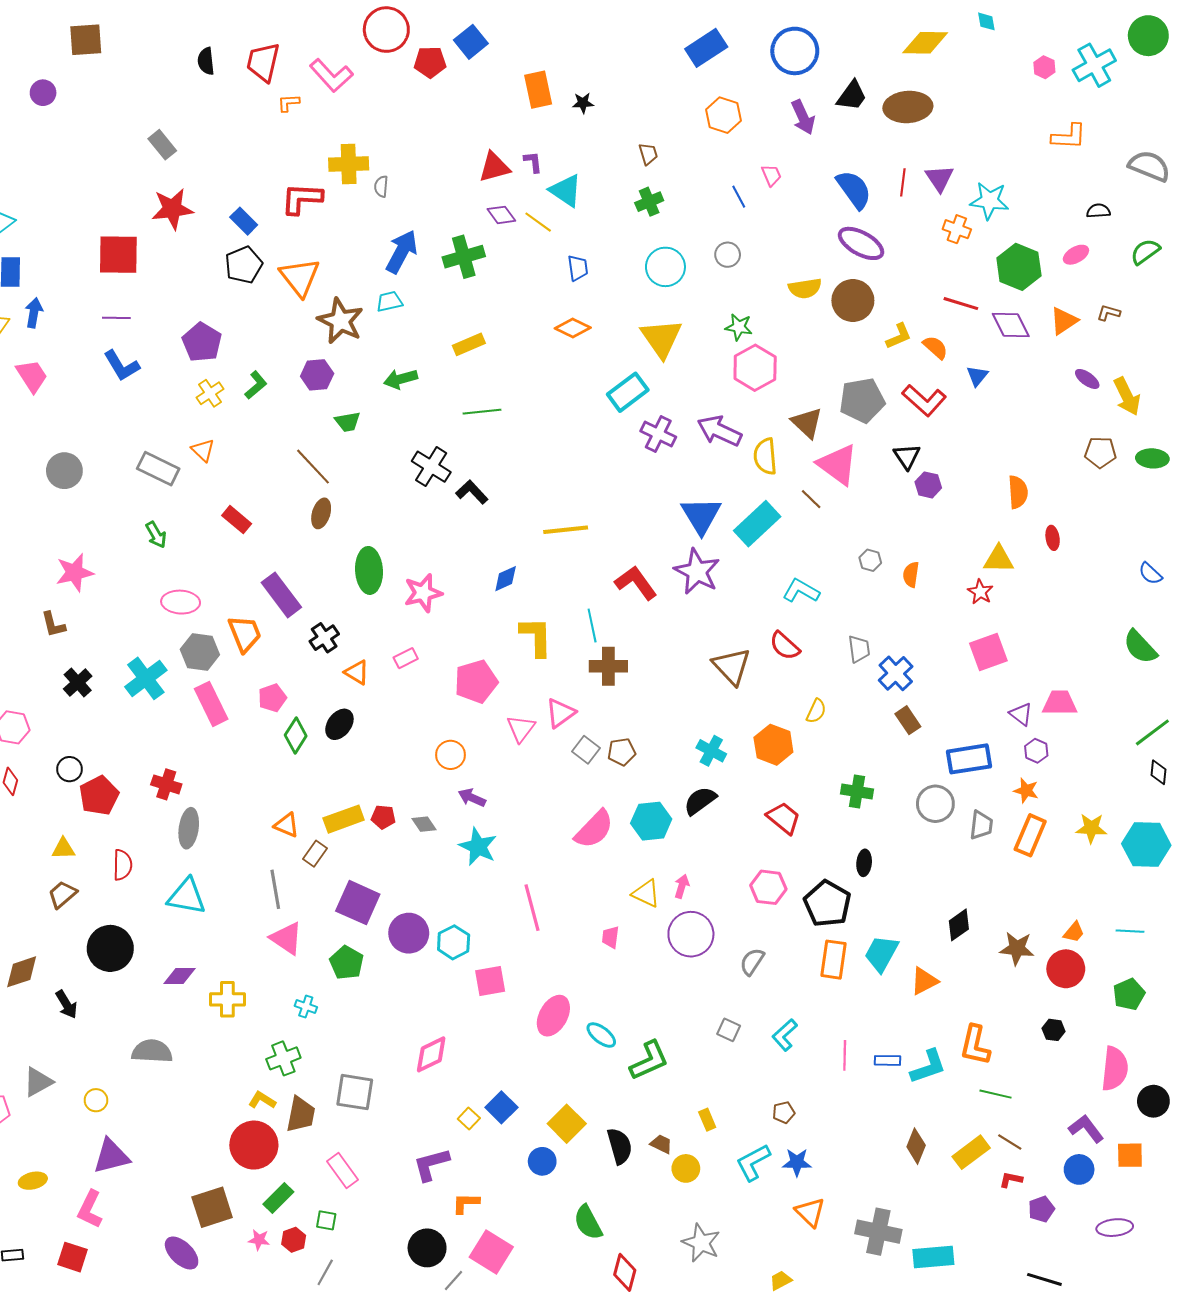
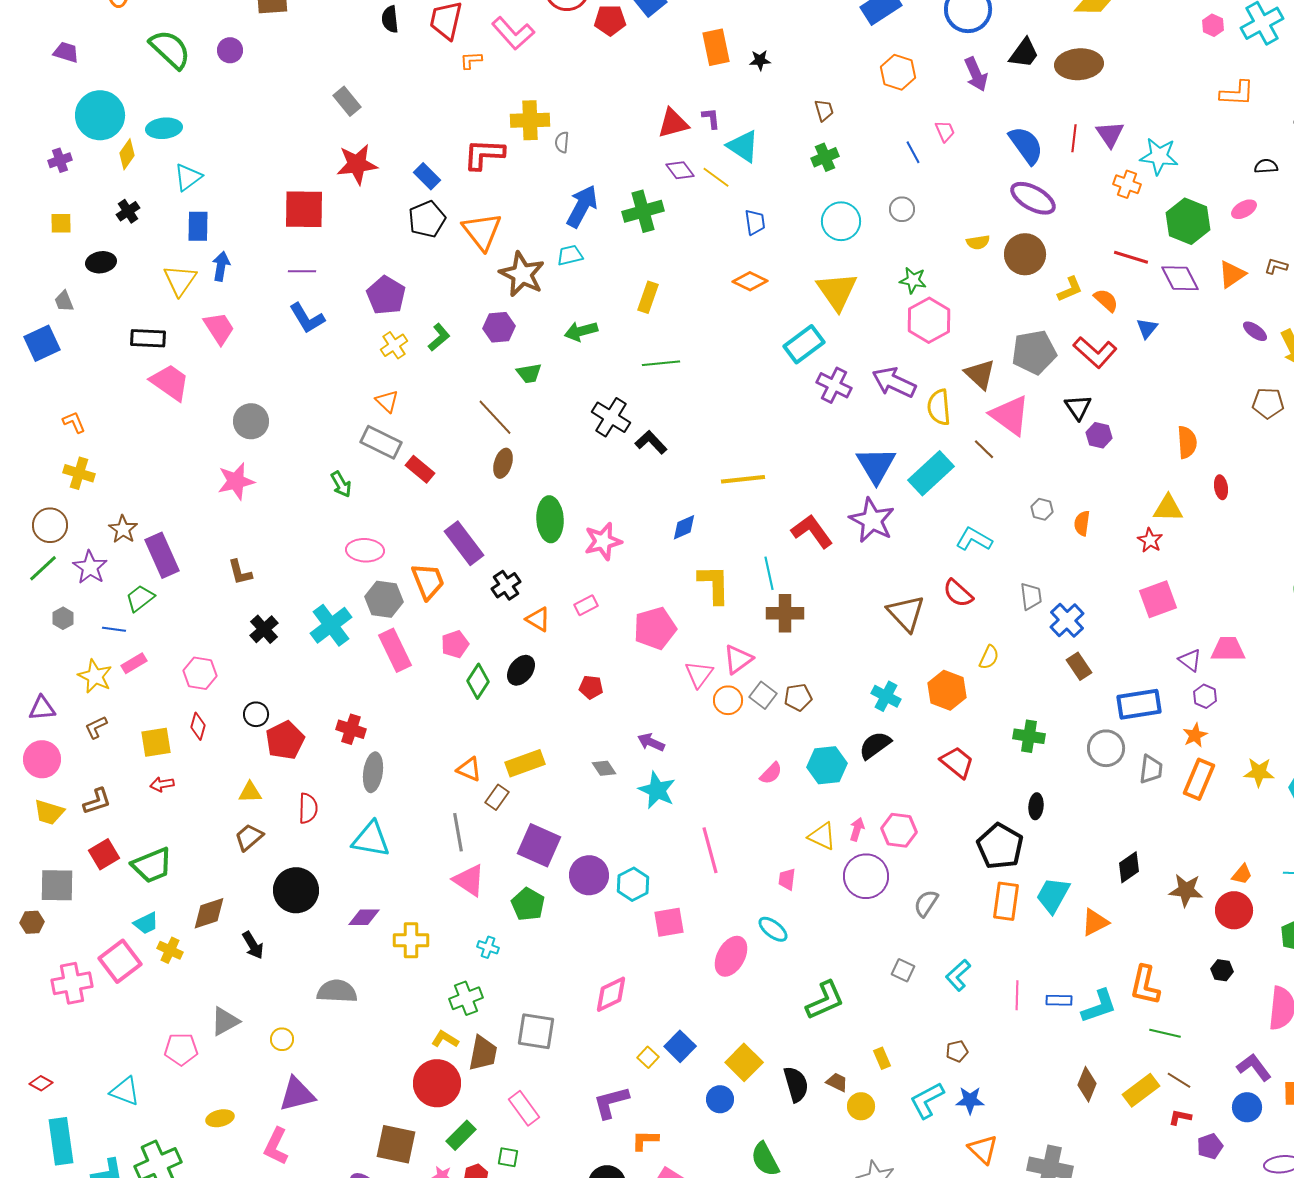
yellow semicircle: (805, 288) -> (978, 242), size x0.7
yellow rectangle: (469, 344) -> (648, 297), turned -48
gray rectangle: (158, 469) -> (381, 442), moved
pink star: (75, 573) -> (236, 481), moved
orange circle: (450, 755) -> (728, 700), moved
orange star: (1026, 791) -> (1195, 735), turned 30
red pentagon: (383, 817) -> (591, 687), moved
pink semicircle: (594, 829) -> (771, 773), size x0.6
pink hexagon: (768, 887) -> (899, 830), moved
cyan ellipse: (601, 1035) -> (773, 929), moved
brown square: (212, 1207) -> (396, 1144), turned 30

